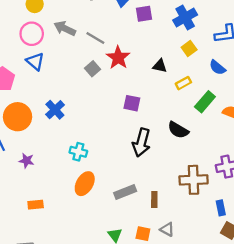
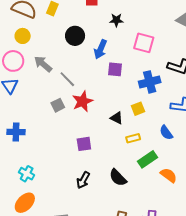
yellow square: (189, 49) -> (138, 109), moved
purple square: (132, 103) -> (84, 144), turned -35
blue cross: (55, 110) -> (16, 132), turned 30
black arrow: (141, 143) -> (83, 180), size x0.7

